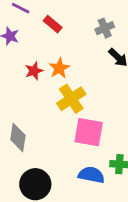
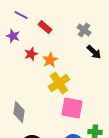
gray cross: (105, 28) -> (84, 30), turned -32
red star: (34, 71) -> (31, 54), moved

